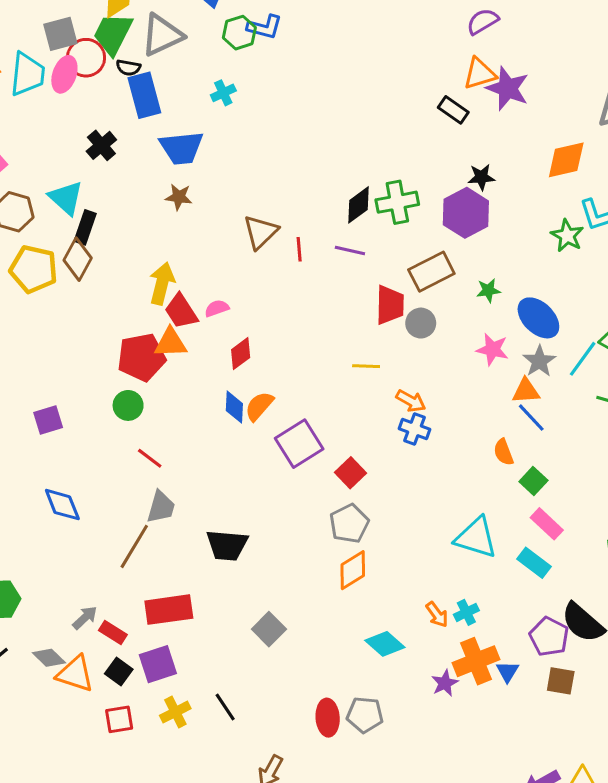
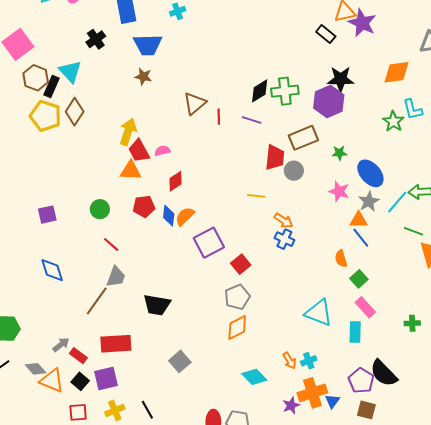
black star: (481, 177) -> (341, 79), size x1.5
black rectangle: (85, 227) -> (51, 87), moved
red pentagon: (142, 357) -> (144, 206), moved, size x0.7
cyan rectangle: (534, 563) -> (355, 332), turned 50

